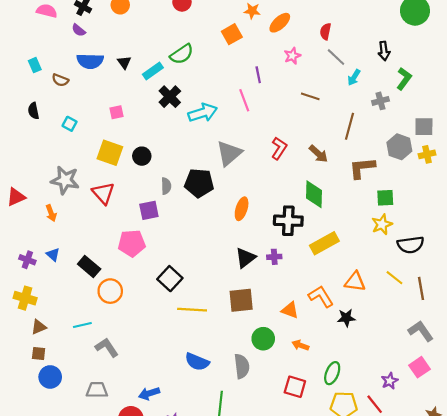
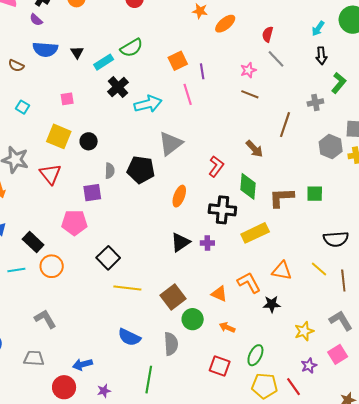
orange square: (232, 34) -> (178, 61), moved
pink star: (292, 56) -> (248, 70), moved
cyan arrow: (354, 77) -> (318, 28), moved
red L-shape: (279, 148) -> (216, 166), moved
brown L-shape: (362, 168) -> (281, 198), moved
yellow star: (382, 224) -> (304, 331), moved
brown square: (241, 300) -> (173, 297), moved, turned -35
cyan line: (82, 325) -> (16, 270), moved

